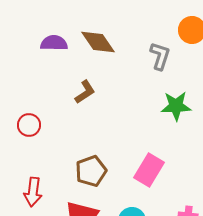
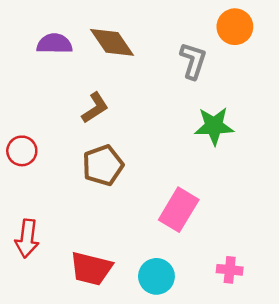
brown pentagon: (91, 171) -> (103, 165), moved

